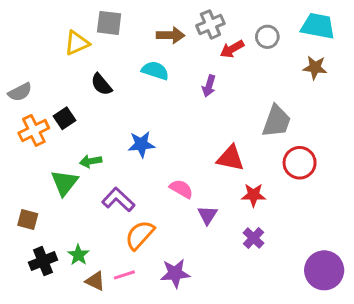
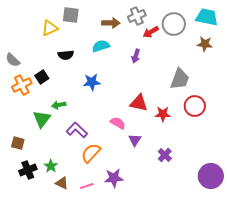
gray circle: (267, 37) -> (174, 24), size x1.5
cyan semicircle: (155, 71) -> (101, 46), turned -36
black semicircle: (101, 84) -> (66, 55), turned -56
gray semicircle: (20, 92) -> (13, 60), turned 70
blue star: (141, 144) -> (92, 82), moved
red triangle: (230, 158) -> (139, 103), moved
red star: (253, 195) -> (163, 114), moved
pink line: (124, 275) -> (87, 186), moved

